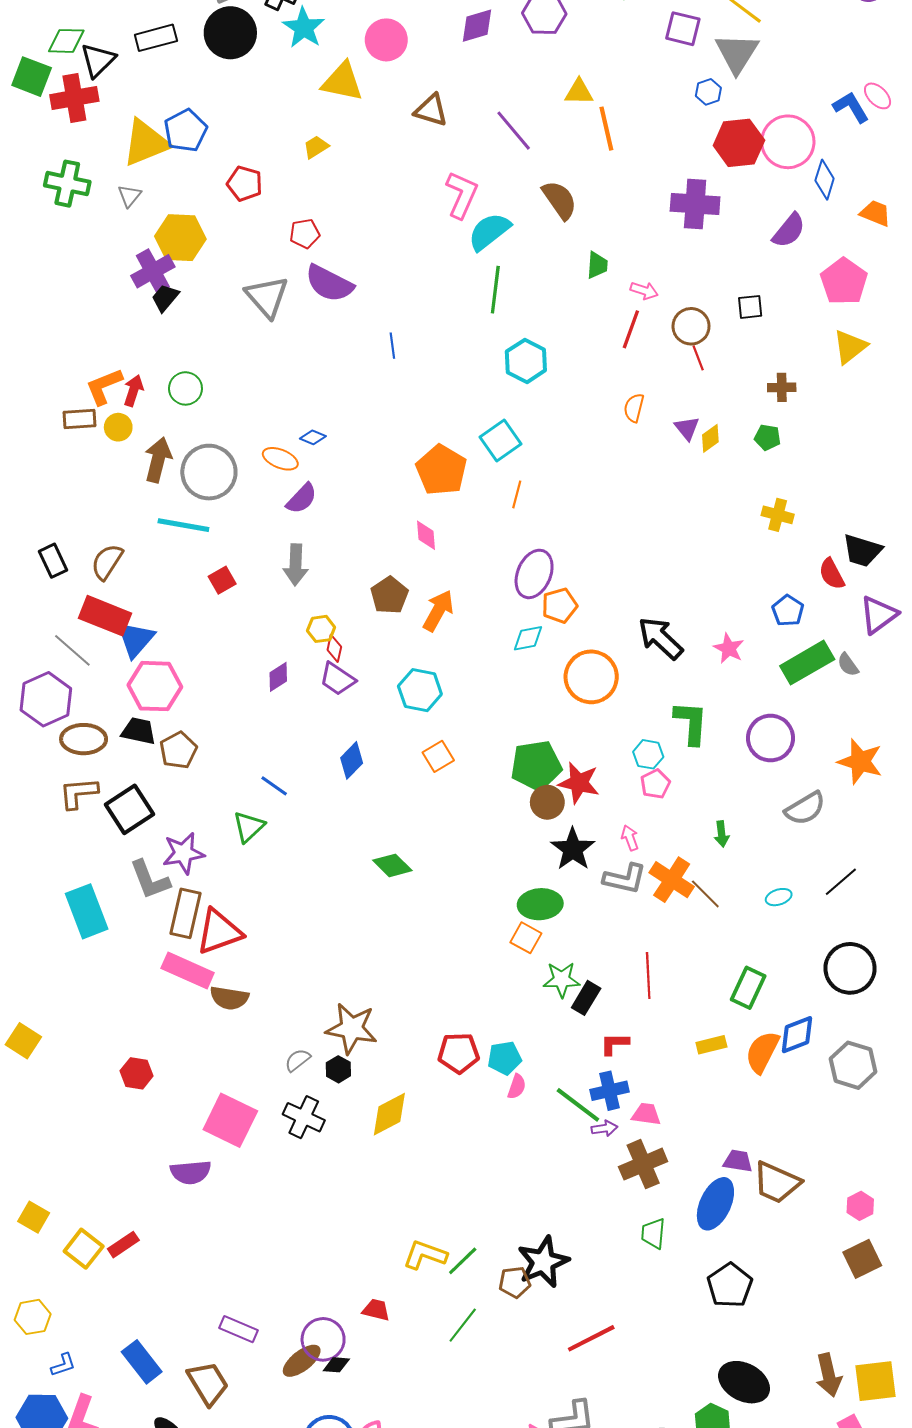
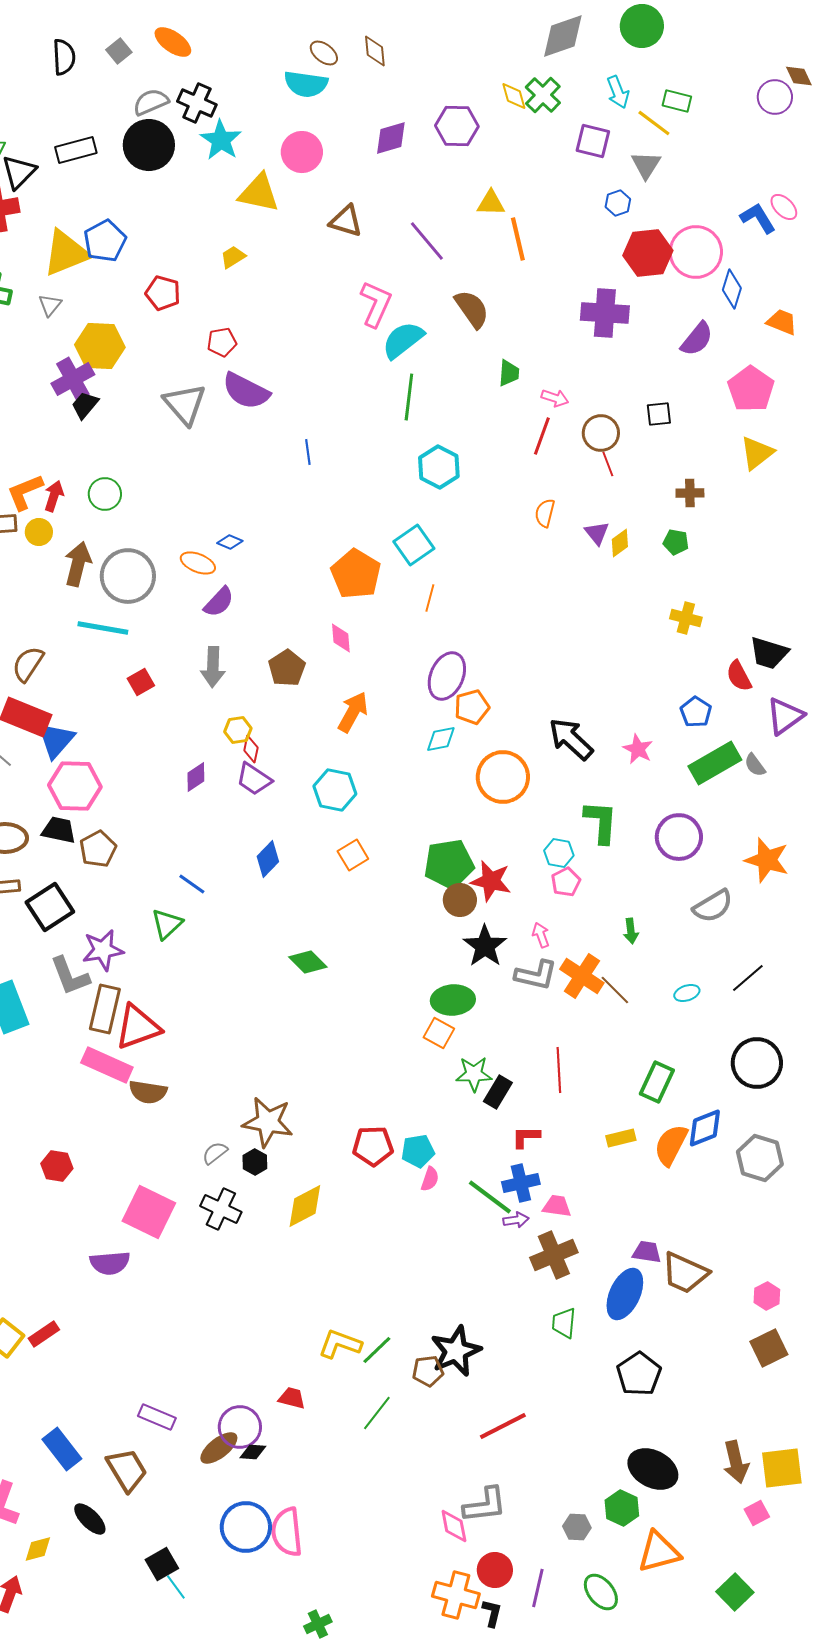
gray triangle: (737, 53) -> (646, 165), size x0.7
brown pentagon: (389, 595) -> (287, 668), moved

